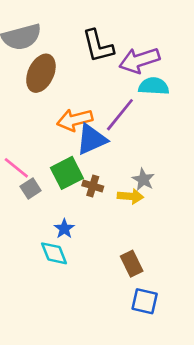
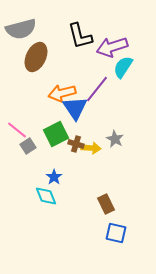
cyan semicircle: (154, 86) -> (123, 67), turned -60
blue triangle: (91, 139) -> (75, 108), turned -40
yellow arrow: (130, 196) -> (91, 148), moved

